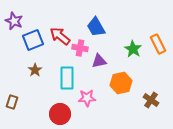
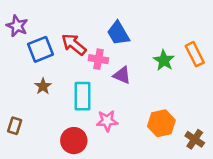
purple triangle: (99, 61) -> (122, 75), turned 35
orange hexagon: (121, 83) -> (161, 123), moved
brown cross: (151, 100) -> (195, 139), moved

